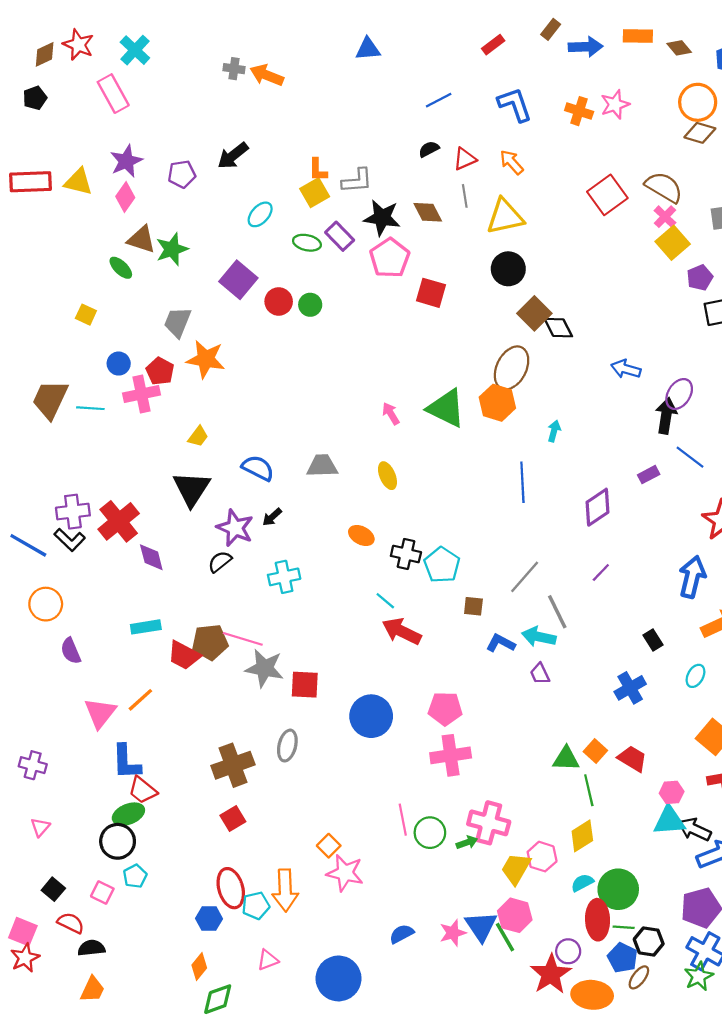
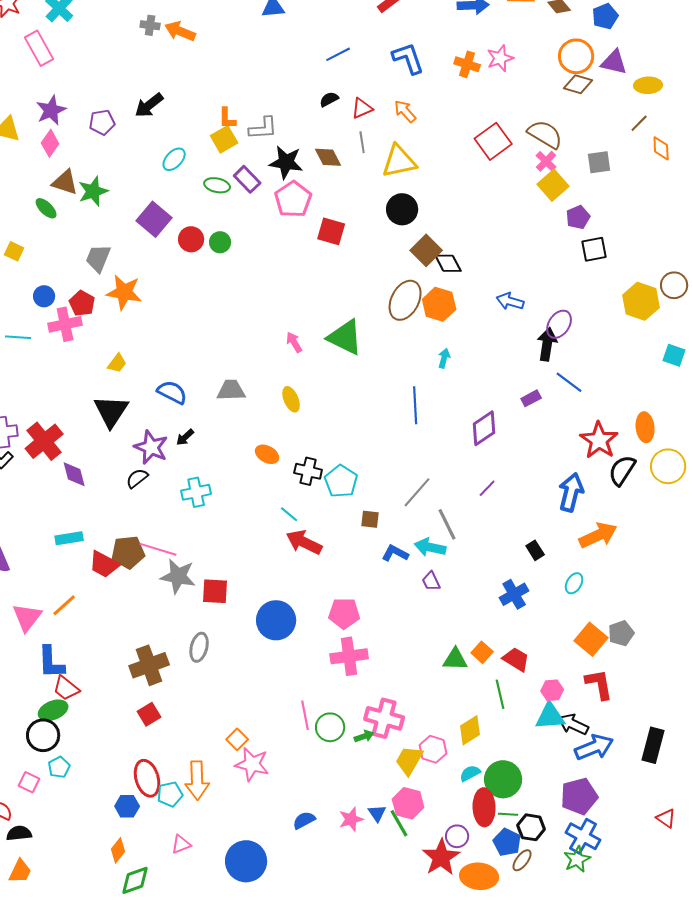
orange hexagon: (497, 403) -> (439, 304), moved
green line: (589, 790) -> (500, 694), moved
blue triangle: (481, 926) -> (377, 813), size x0.6

